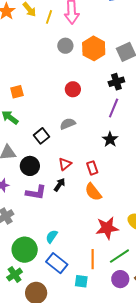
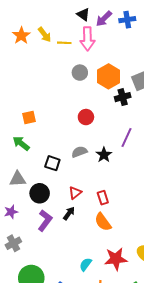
yellow line: (49, 17) -> (64, 43), turned 72
black cross: (116, 82) -> (123, 97), moved
black square: (42, 136) -> (52, 163), turned -35
black star: (110, 139) -> (104, 155), moved
purple L-shape: (36, 193) -> (45, 220), turned -65
cyan semicircle: (52, 236) -> (86, 264), moved

